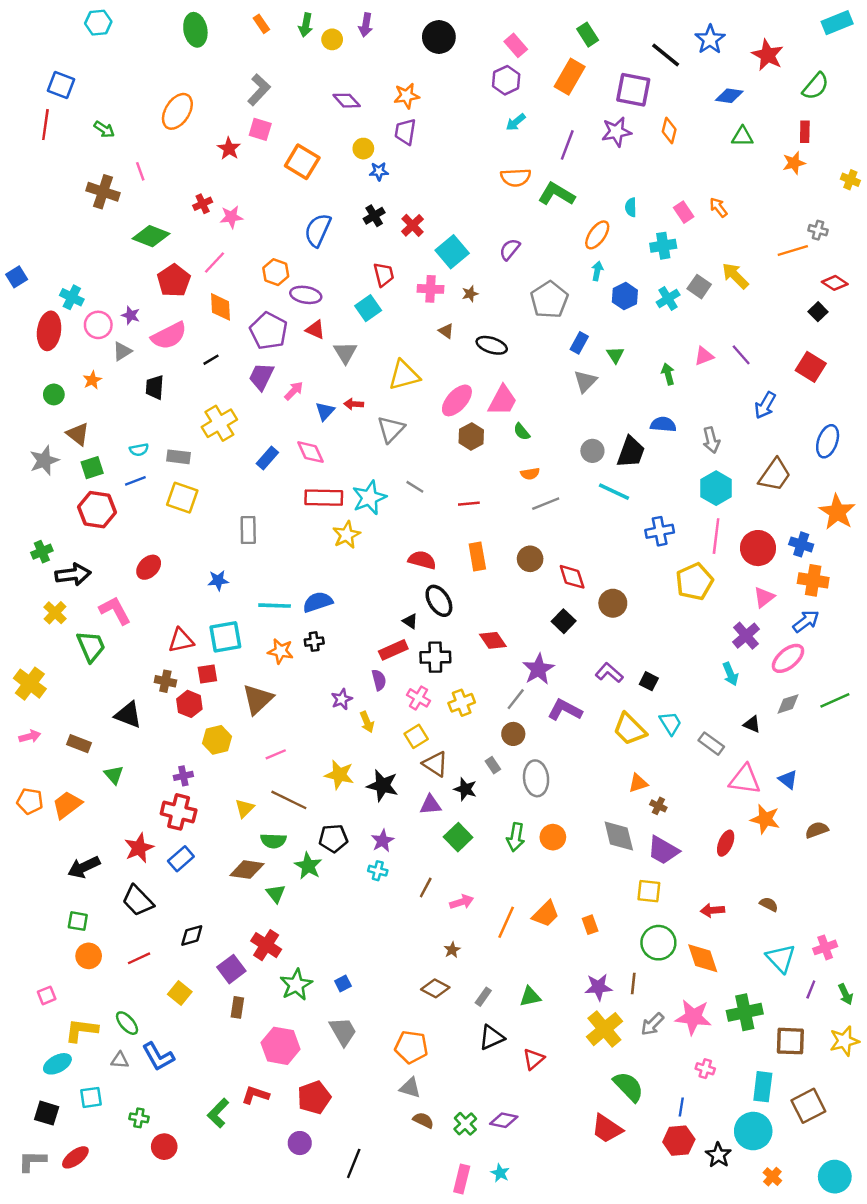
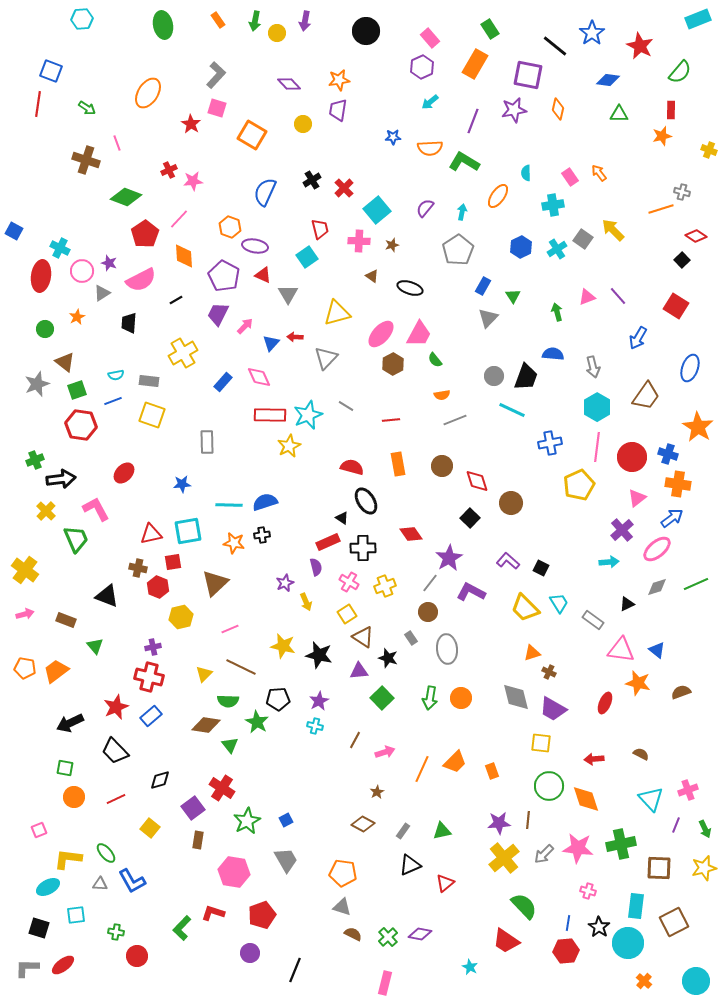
blue star: (379, 171) -> (393, 137), moved
cyan arrow: (597, 271) -> (462, 212), moved
blue square: (17, 277) -> (14, 231), turned -30
cyan arrow: (730, 674) -> (609, 562), turned -72
black triangle: (752, 724) -> (627, 604), turned -49
black star: (718, 1155) -> (599, 927), moved
cyan star: (500, 1173) -> (470, 967), moved

